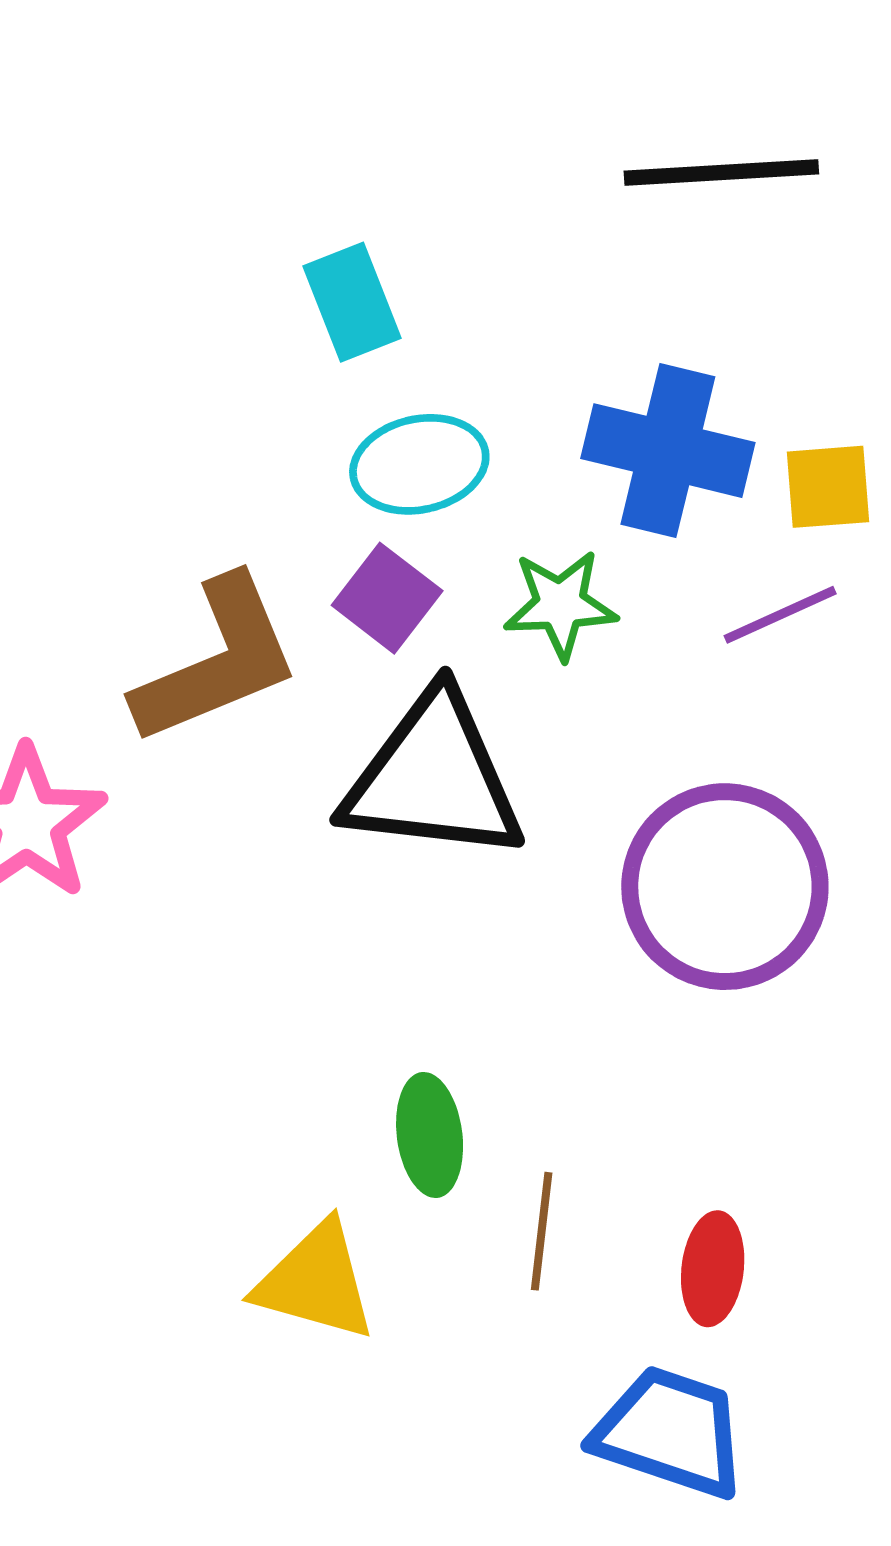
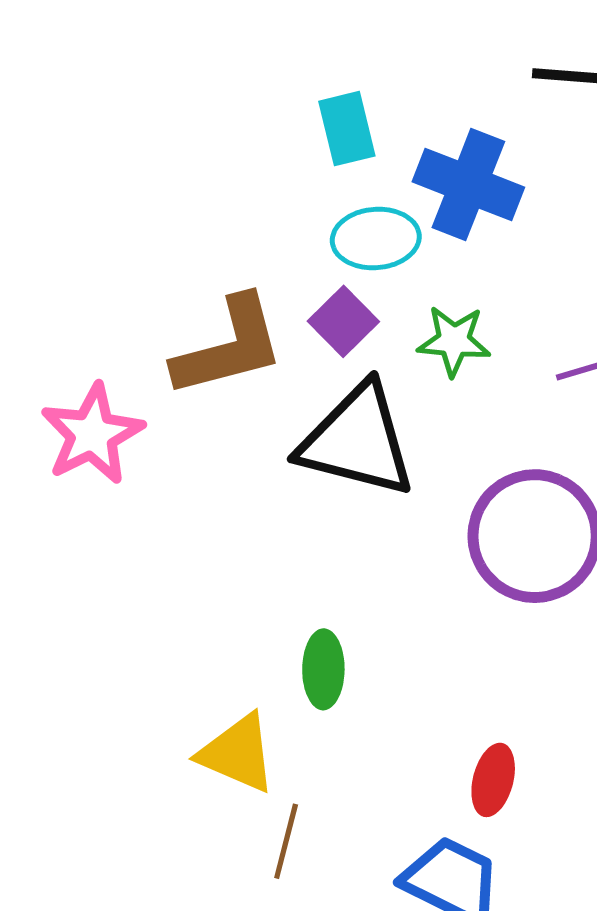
blue cross: (668, 451) -> (468, 184), moved
brown line: (542, 1231) -> (286, 841), moved

